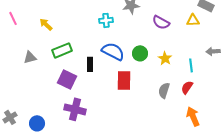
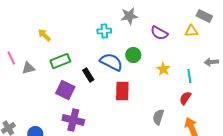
pink line: (13, 18) -> (11, 58), moved
green circle: (140, 53) -> (133, 55), moved
black rectangle: (90, 64) -> (88, 75), turned -32
gray semicircle: (164, 90) -> (158, 117), moved

